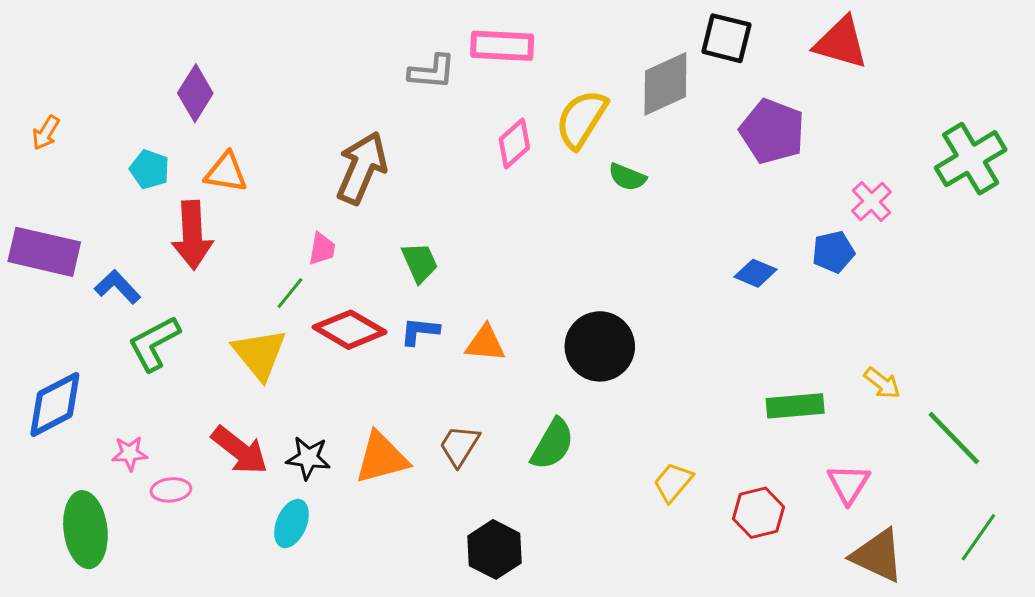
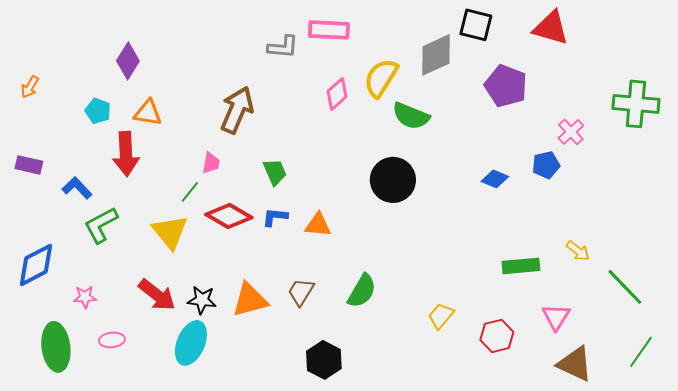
green cross: (971, 159) -> (636, 104), turned 36
green semicircle: (627, 177) -> (411, 116), size x1.5
purple rectangle: (44, 252) -> (29, 165), size x0.6
black circle: (600, 346) -> (393, 180), moved
pink ellipse: (171, 490) -> (112, 340), moved
cyan ellipse: (292, 523) -> (191, 343), size x1.4

